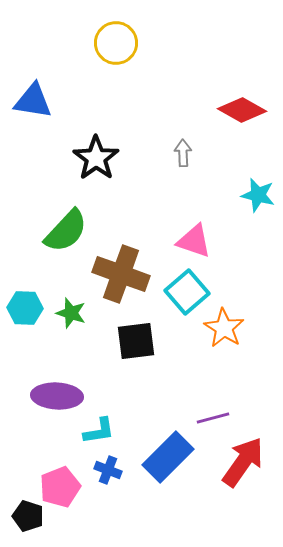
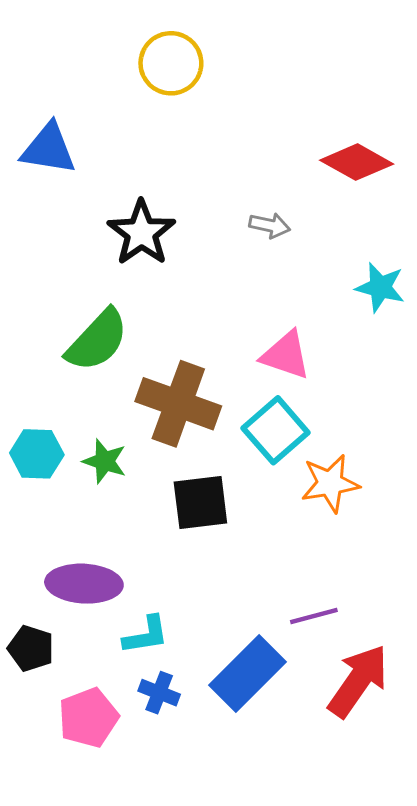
gray arrow: (183, 153) -> (270, 225), turned 104
orange star: (224, 328) -> (330, 483), turned 30
black pentagon: (28, 516) -> (31, 648), moved

